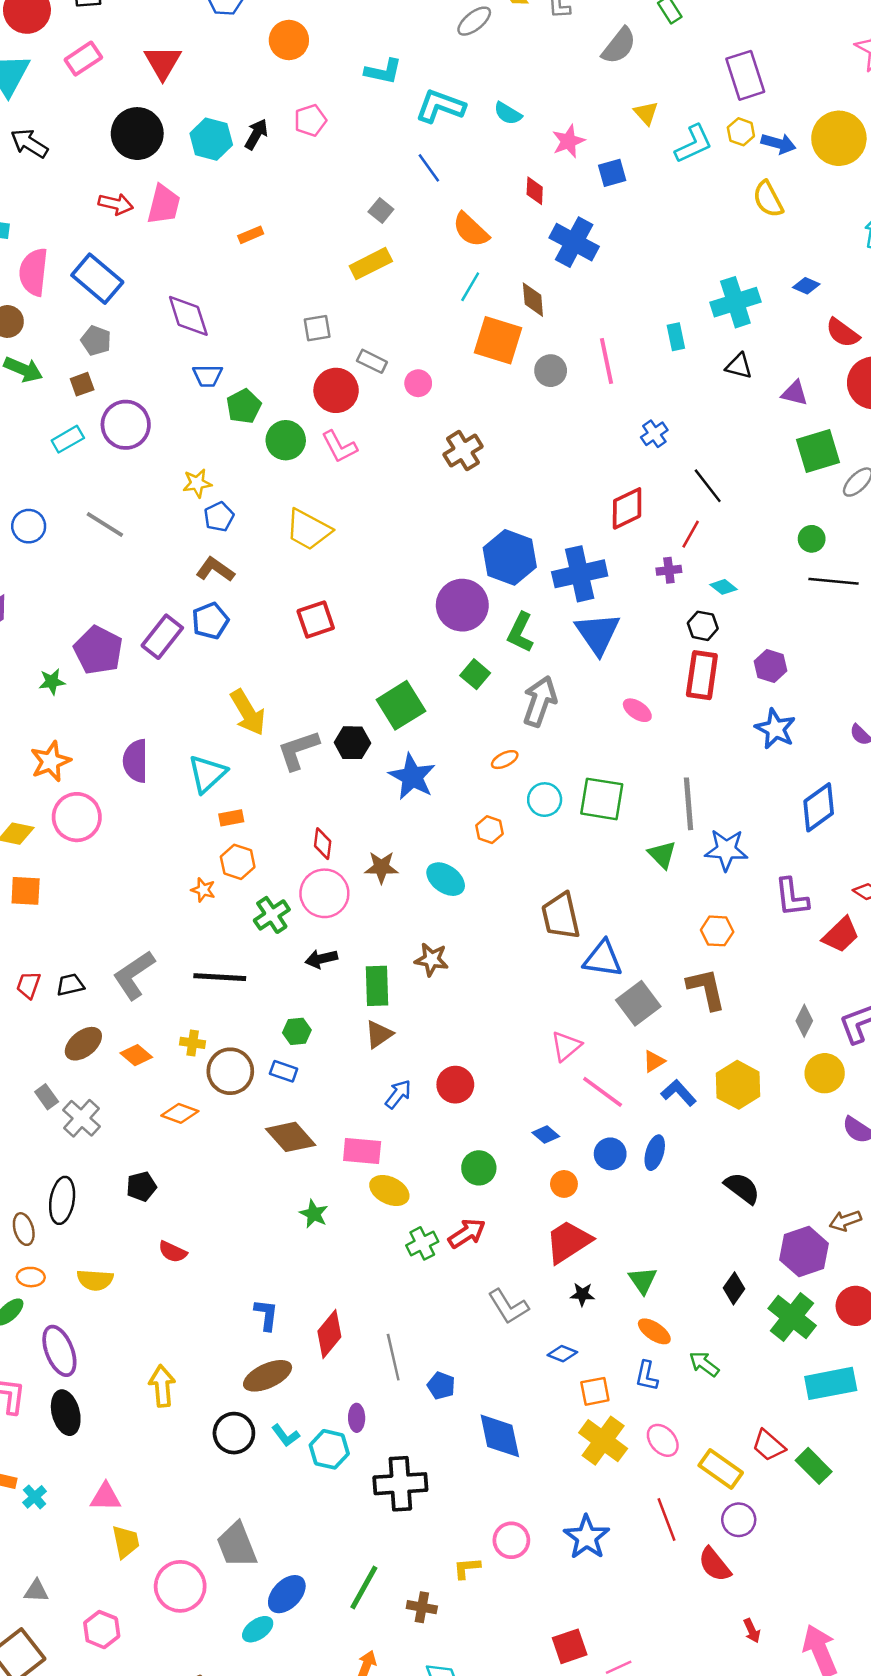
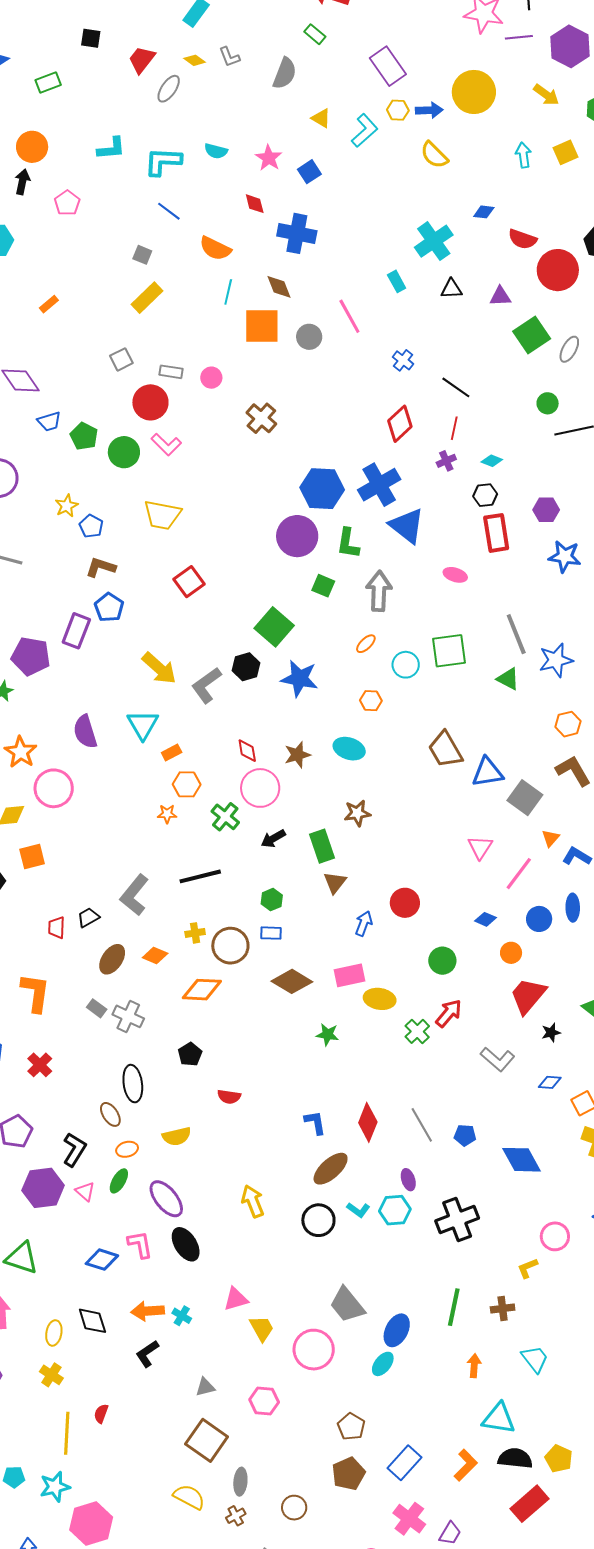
black arrow: (256, 134) -> (22, 182), moved
pink line: (603, 1092) -> (519, 874), turned -72
orange diamond: (180, 1113) -> (202, 990), size x1.4

